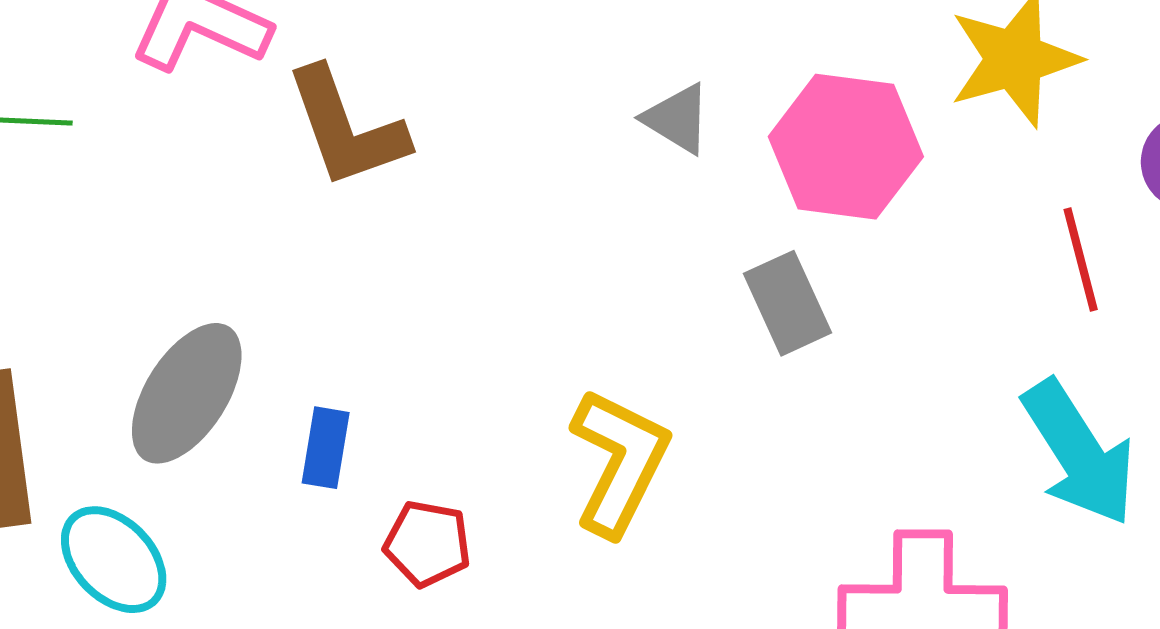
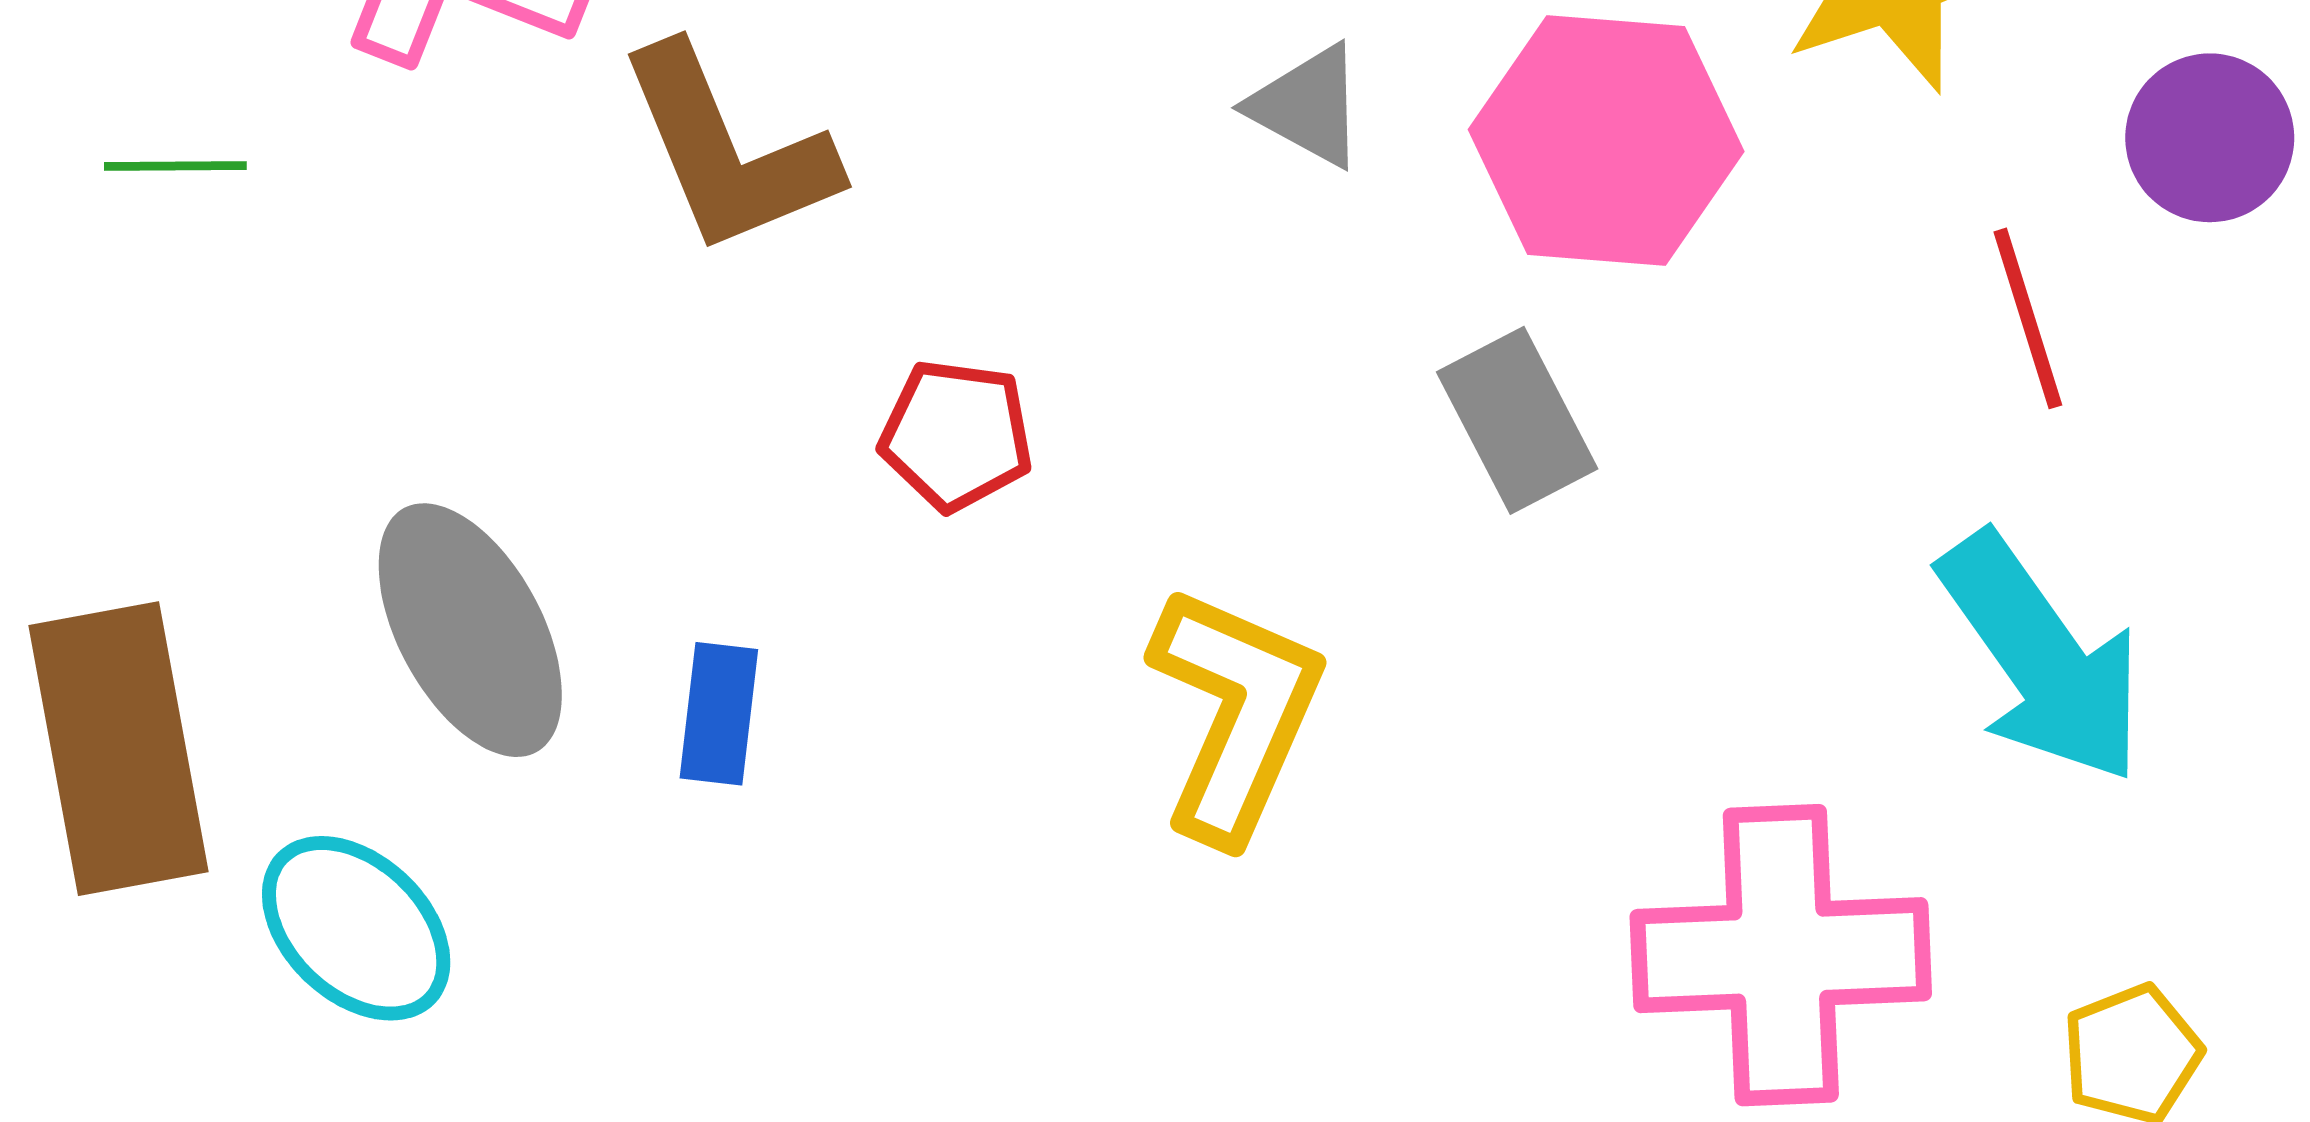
gray ellipse: (187, 393) -> (470, 630), turned -58
red pentagon: (427, 544) -> (956, 435), moved

